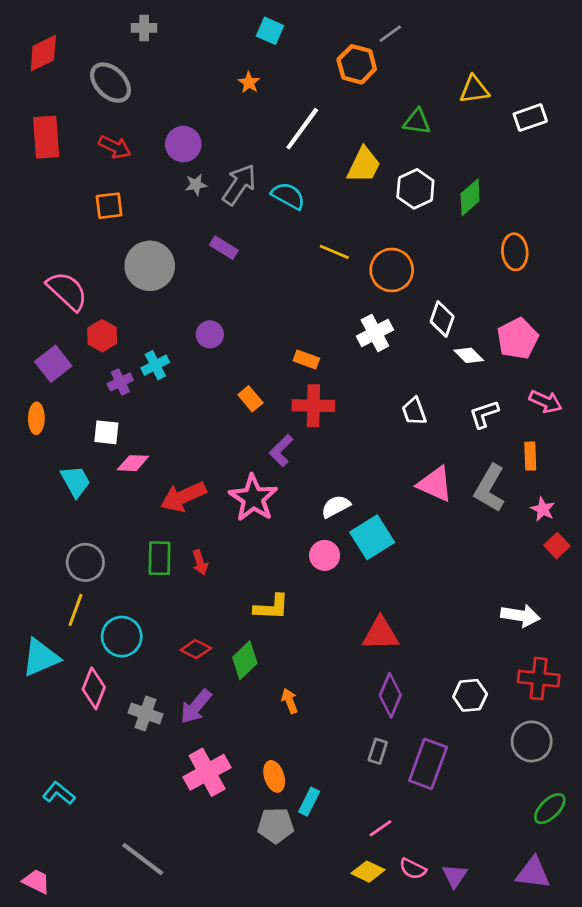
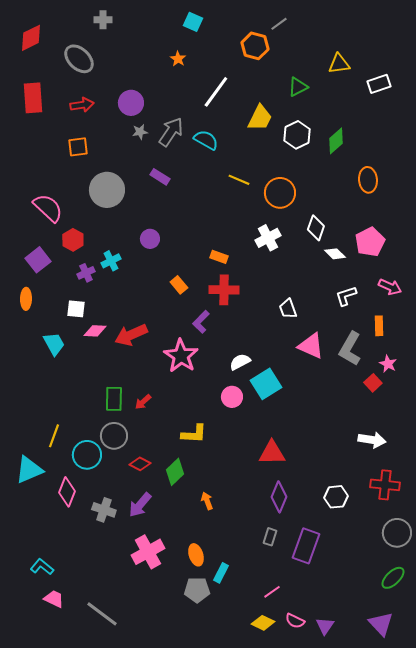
green triangle: (417, 122) -> (298, 87), turned -35
red arrow: (115, 147) -> (82, 105), turned -35
white trapezoid: (414, 411) -> (288, 309), moved
red arrow: (183, 497) -> (131, 335), moved
red square: (557, 546) -> (373, 383), moved
gray circle: (85, 562) -> (114, 436), moved
red arrow: (200, 562) -> (143, 402), turned 66
gray circle: (532, 741) -> (397, 533), moved
purple triangle: (533, 873) -> (381, 624), turned 40
pink trapezoid: (36, 881) -> (54, 599), moved

